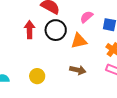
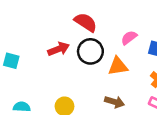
red arrow: (30, 30) -> (59, 49), turned 66

